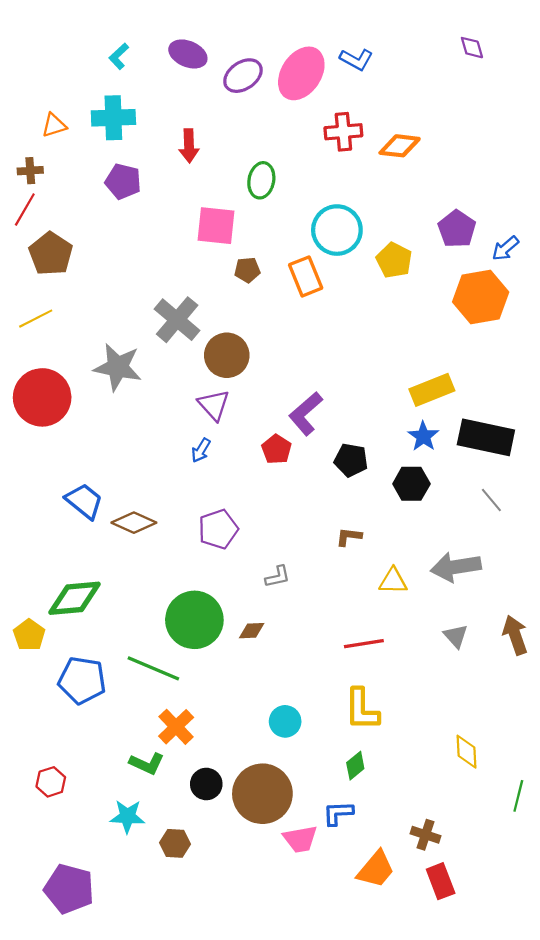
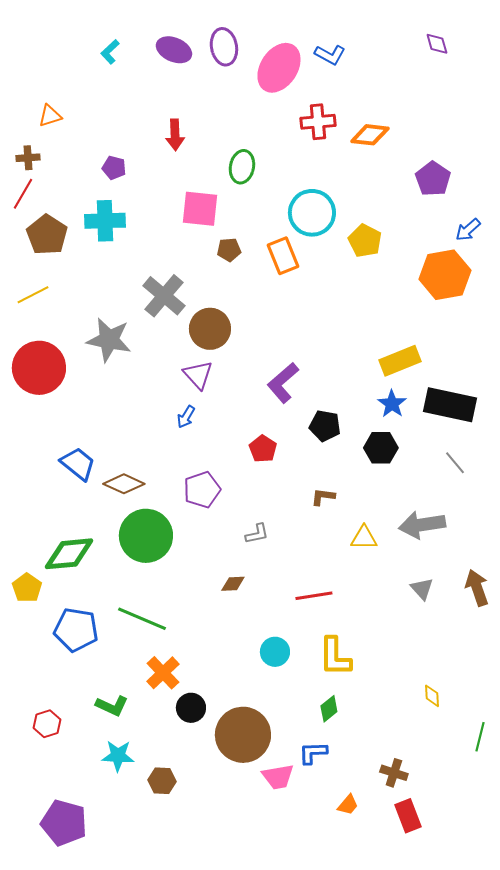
purple ellipse: (243, 76) -> (224, 47), moved, turned -66
cyan cross: (113, 118) -> (105, 221), moved
purple pentagon: (123, 181) -> (114, 168), size x0.7
purple pentagon: (457, 229) -> (433, 179), moved
red pentagon: (276, 449) -> (263, 449), moved
green circle: (194, 620) -> (146, 536), moved
red line: (364, 644) -> (314, 596), moved
cyan circle: (285, 721) -> (275, 652), moved
yellow diamond: (467, 752) -> (432, 696), size x0.7
green L-shape: (147, 763) -> (112, 706), moved
black circle: (206, 784) -> (191, 708), moved
orange trapezoid: (376, 869) -> (348, 805), size x0.6

